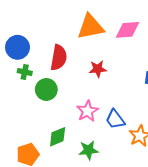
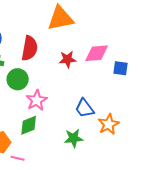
pink diamond: (128, 30) -> (97, 53), moved
pink star: (87, 111) -> (37, 100), moved
green star: (88, 150) -> (74, 138), moved

